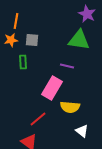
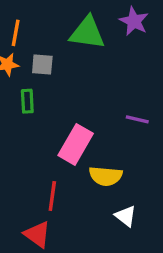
green triangle: (79, 40) -> (87, 33), moved
purple line: (67, 66) -> (137, 119), moved
red line: (38, 119) -> (52, 196), turned -42

